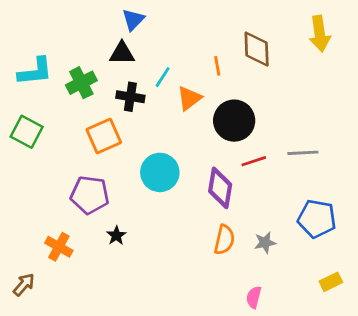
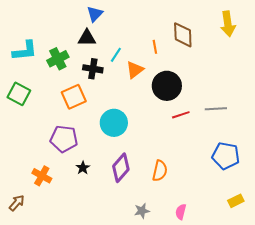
purple diamond: (220, 188) -> (121, 168), moved, turned 32
gray star: (265, 243) -> (142, 211), moved

